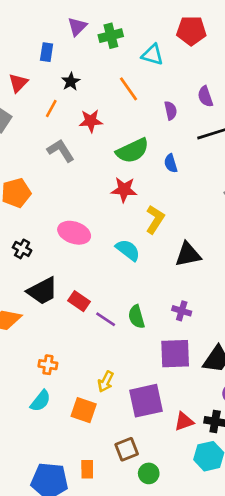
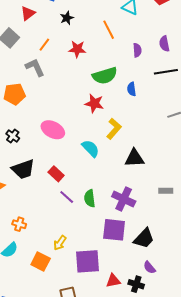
orange line: (51, 108) -> (44, 45), moved
gray L-shape: (61, 151) -> (35, 67), moved
red rectangle: (79, 301) -> (56, 174), moved
purple cross: (182, 311) -> (124, 199), size x1.6

